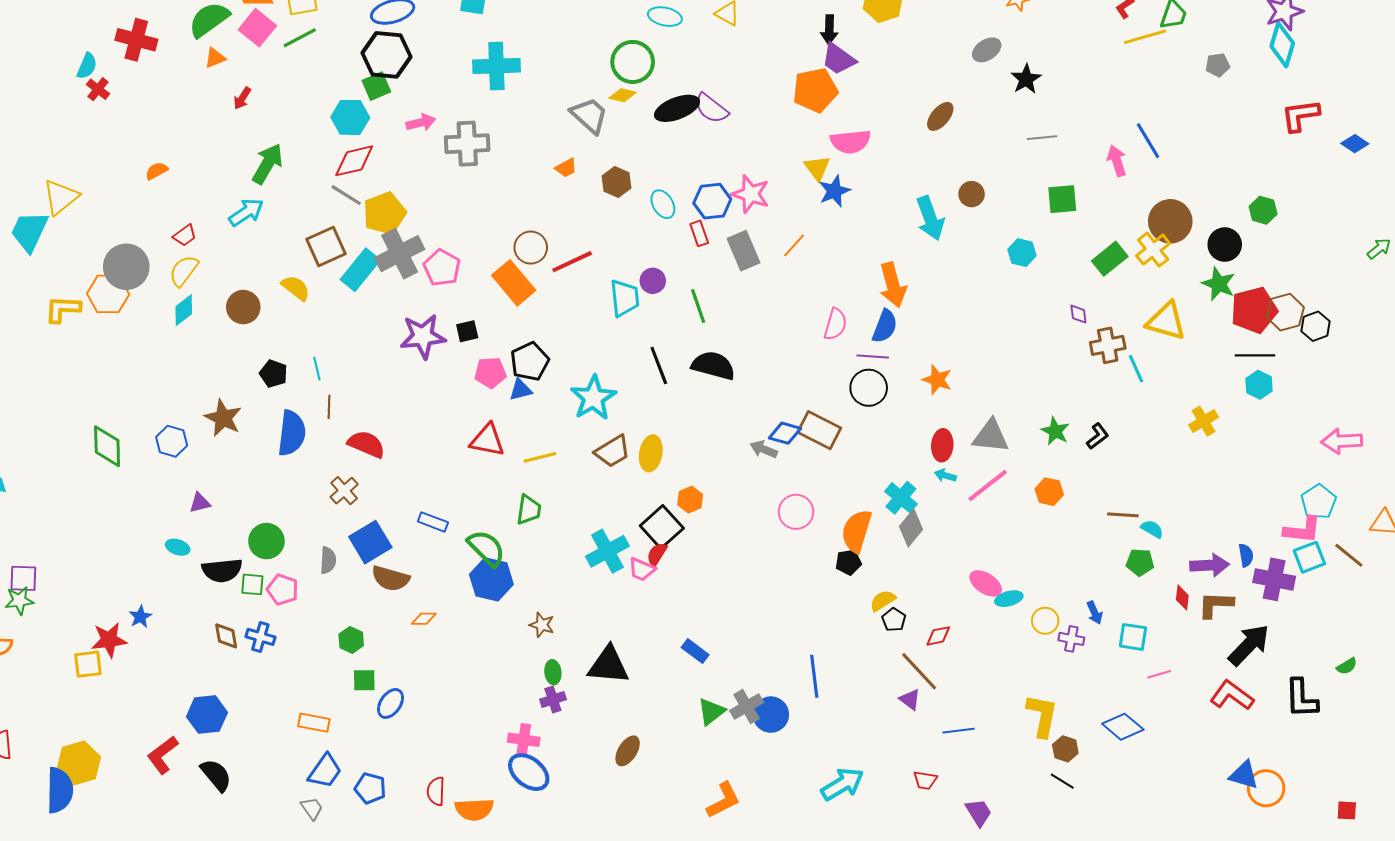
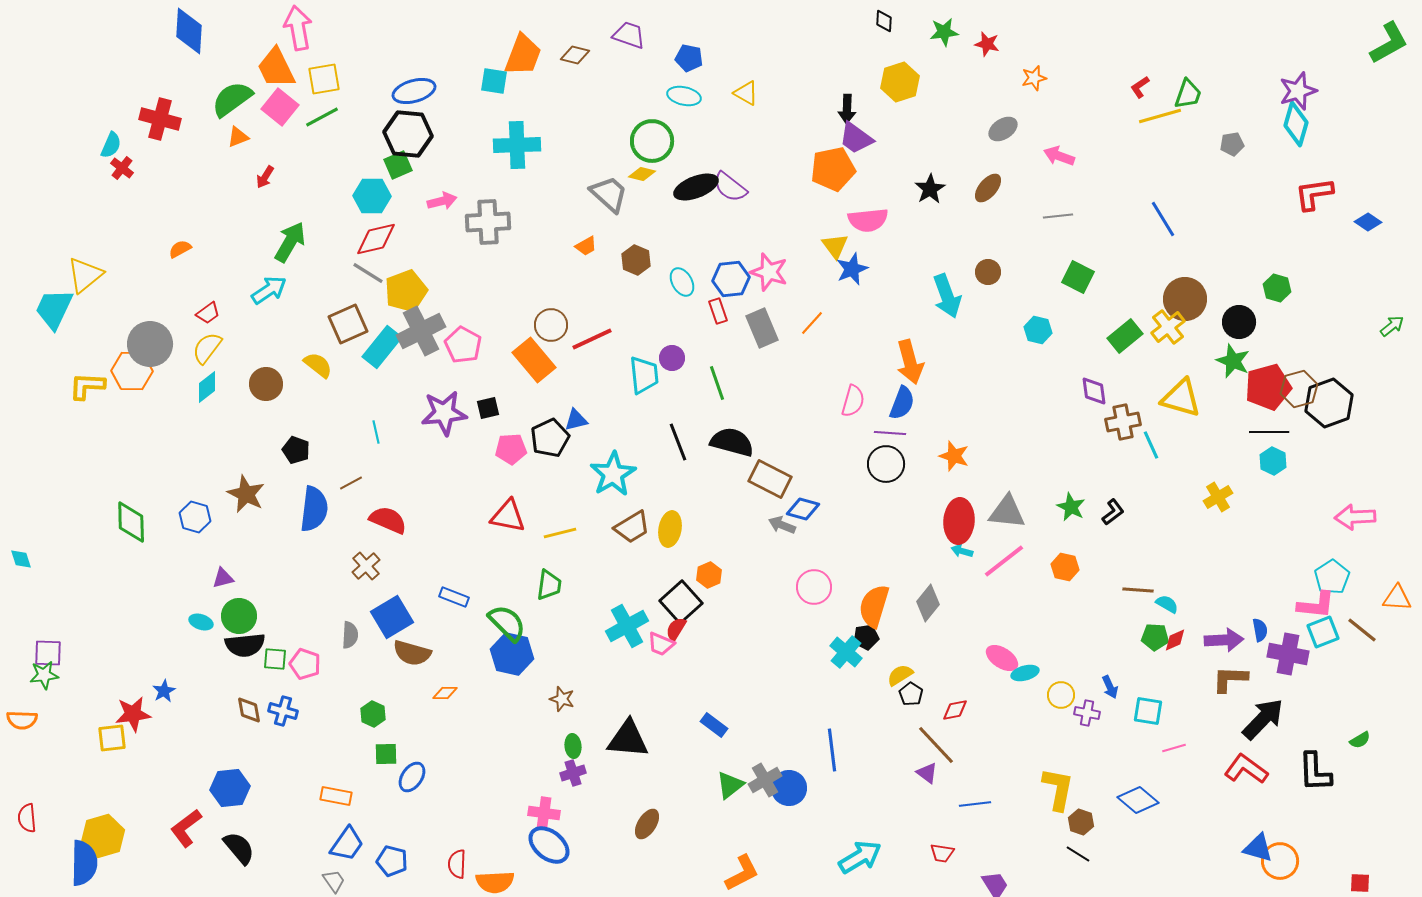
black star: (1026, 79) -> (930, 189), moved
brown ellipse: (940, 116) -> (988, 188), moved
pink arrow: (1117, 161) -> (1059, 156), moved, turned -52
green square: (1062, 199) -> (1078, 277), turned 32
purple diamond: (1078, 314) -> (1094, 391), size x1.4
black hexagon: (1316, 326) -> (1329, 403), size x1.6
cyan line: (317, 369) -> (376, 432), moved
blue triangle: (521, 390) -> (576, 420), moved
brown line: (329, 407) -> (351, 483), turned 60
brown rectangle: (819, 430) -> (770, 479), moved
red ellipse: (942, 445) -> (959, 521), size x1.4
cyan cross: (901, 498) -> (846, 652), moved
green circle: (266, 541) -> (239, 616), moved
red diamond: (1182, 598) -> (1175, 640), moved, turned 60

